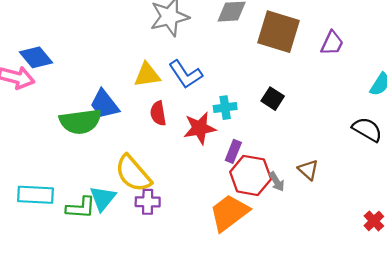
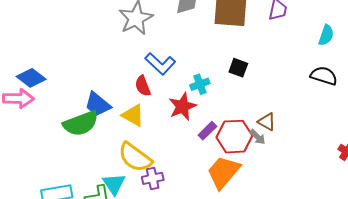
yellow triangle: (147, 75) -> (133, 115), moved, turned 50
red semicircle: (158, 113) -> (143, 86), moved
purple rectangle: (233, 151) -> (207, 131), moved, turned 36
brown triangle: (308, 170) -> (267, 122), moved

